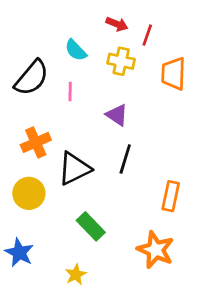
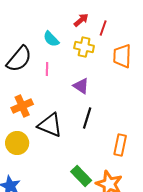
red arrow: (117, 24) -> (81, 20), turned -63
black triangle: (74, 169) -> (50, 125), turned 48
green rectangle: (91, 226) -> (81, 176), moved

